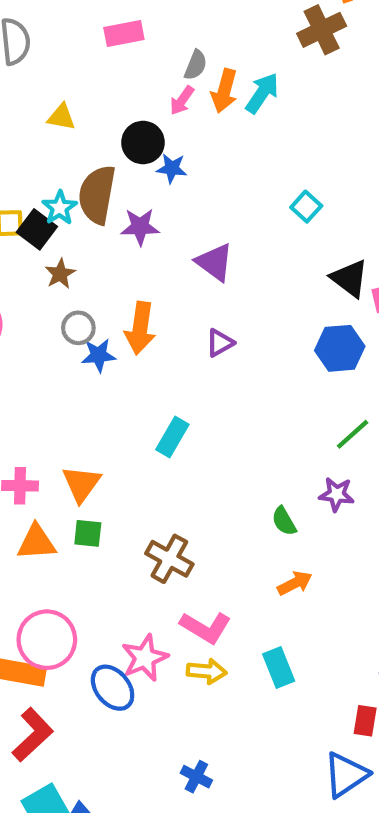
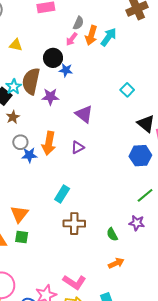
purple triangle: (220, 343) -> (78, 147), moved
brown cross: (169, 559) -> (74, 224), moved, turned -30

